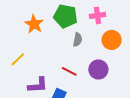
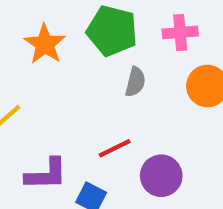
purple circle: (98, 69) -> (161, 176), moved
red line: (69, 71) -> (115, 148), turned -56

